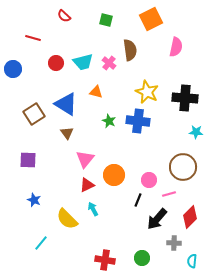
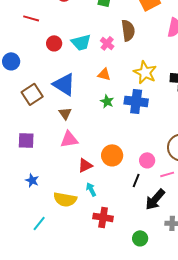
blue circle: (13, 69) -> (11, 61), moved
orange triangle: (96, 92) -> (104, 74), moved
pink triangle: (85, 159) -> (69, 139), moved, turned 42
yellow semicircle: (67, 219) -> (65, 199), turned -35
red cross: (105, 260) -> (103, 217), moved

